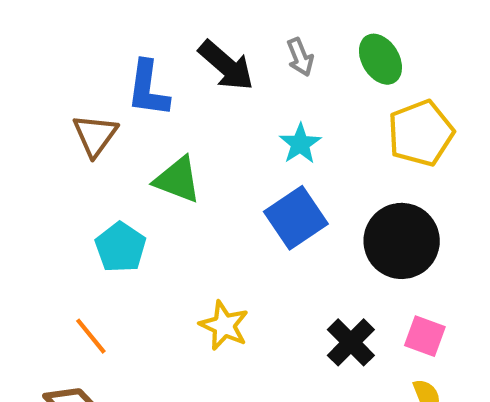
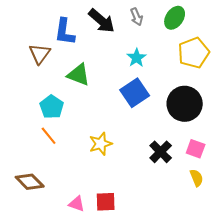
green ellipse: (380, 59) -> (175, 18), turned 65
yellow star: (224, 326) -> (101, 144), turned 30
orange line: (91, 336) -> (49, 136), moved

